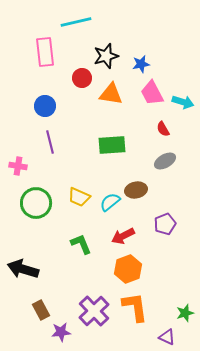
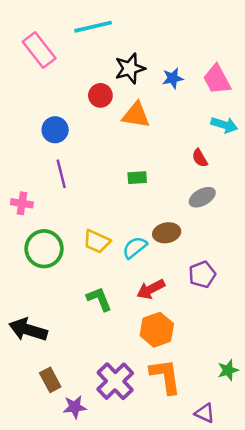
pink rectangle: (45, 52) -> (39, 50), moved, turned -32
pink trapezoid: (152, 93) -> (217, 79), moved
green rectangle: (112, 145) -> (137, 178), size x0.6
green star: (185, 313) -> (228, 370), moved

